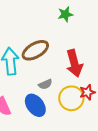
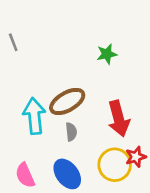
gray semicircle: (45, 84) -> (71, 132), moved, turned -72

